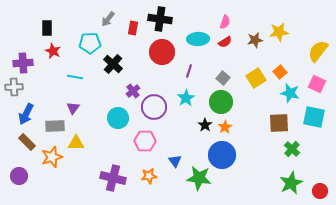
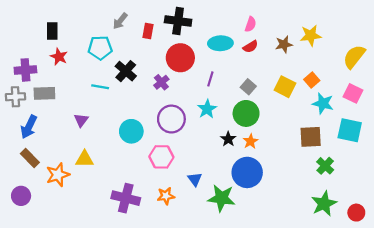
cyan line: (75, 77) -> (100, 87), moved
yellow square: (256, 78) -> (285, 87), turned -30
purple cross: (133, 91) -> (161, 82), moved
gray rectangle: (55, 126) -> (44, 93), moved

